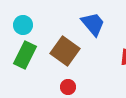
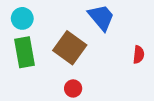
green rectangle: (25, 55) -> (25, 52), turned -36

